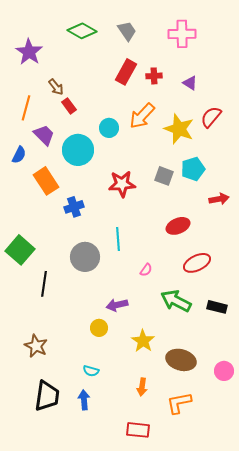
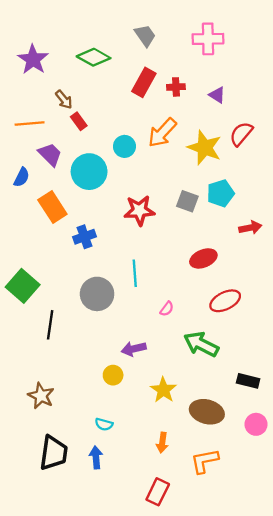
green diamond: (82, 31) -> (94, 57), moved
orange line: (26, 108) -> (30, 124), turned 70
black rectangle: (217, 307) -> (248, 381), moved
red rectangle: (138, 430) -> (158, 492), turned -70

